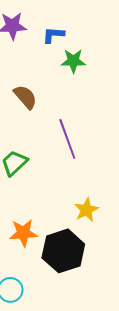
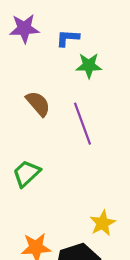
purple line: (67, 139) -> (82, 124), moved

